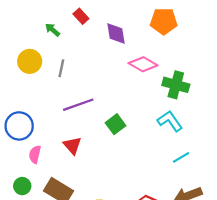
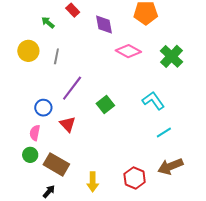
green cross: (176, 85) -> (172, 56), moved, turned 30
purple line: (78, 105) -> (72, 88), turned -32
blue circle: (19, 126) -> (43, 108), moved, size x0.7
green circle: (22, 186) -> (30, 155), moved

